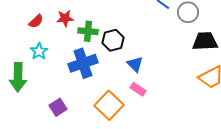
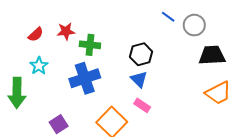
black hexagon: (113, 40) -> (141, 54), moved

